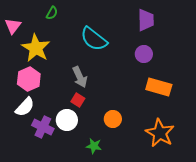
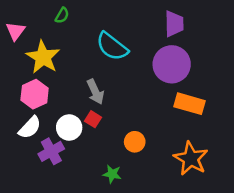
purple circle: (144, 54) -> (172, 64), size x1.8
white circle: (67, 120) -> (69, 127), moved
purple cross: (43, 127) -> (51, 151), turned 35

